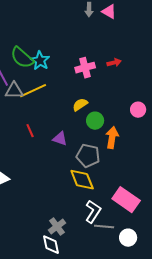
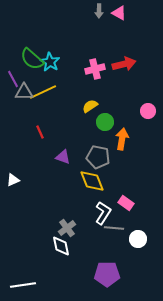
red arrow: (114, 63) -> (124, 64), size x1.6
purple triangle: (60, 139) -> (63, 157), moved
pink rectangle: (126, 200) -> (126, 203), moved, size x0.6

